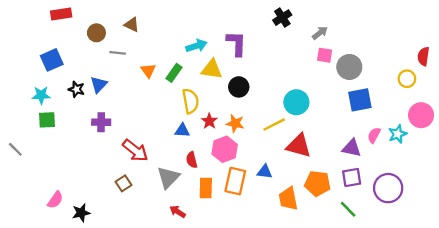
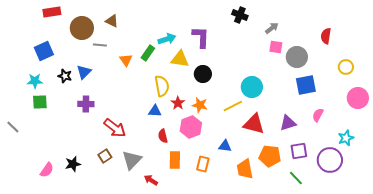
black cross: (282, 18) -> (240, 15), turned -35
brown circle: (96, 33) -> (82, 28), size x1.5
red semicircle: (423, 56) -> (326, 36), moved
green rectangle: (174, 73) -> (148, 53), moved
cyan star: (398, 134) -> (346, 138), moved
purple triangle: (352, 148) -> (288, 123), moved, turned -30
gray triangle: (168, 178) -> (132, 160), moved
orange rectangle: (235, 181) -> (203, 164), moved, size x0.7
black star: (81, 213) -> (73, 164), moved

